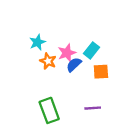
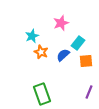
pink star: (67, 53) -> (61, 23), moved
purple line: (93, 108) -> (89, 92), moved, turned -64

